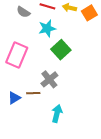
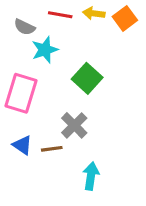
cyan star: (47, 28) -> (45, 50), moved
blue triangle: (14, 98) -> (22, 145), moved, turned -48

